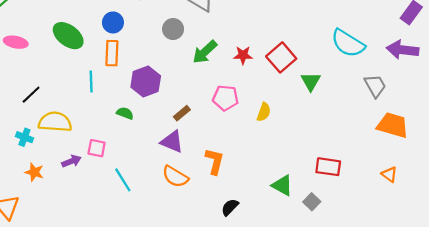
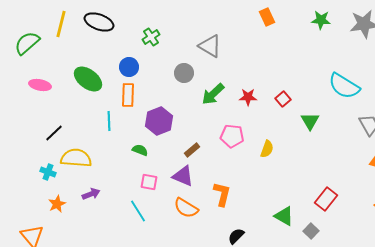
red square: (281, 57) -> (283, 99), size x0.6
pink square: (97, 148) -> (149, 182), moved
red rectangle: (328, 167) -> (326, 199), turned -60
orange star: (34, 172) -> (57, 204), turned 30

